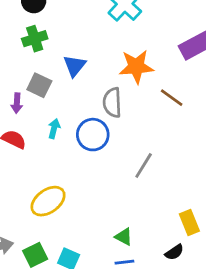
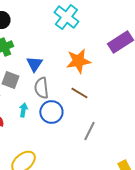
brown line: (172, 98) -> (79, 93), moved
gray semicircle: (112, 103) -> (41, 88), moved

